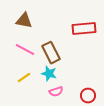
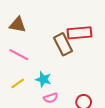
brown rectangle: (51, 53) -> (63, 44), moved

